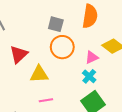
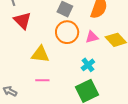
red triangle: (19, 54) -> (22, 21), moved, turned -42
pink triangle: (92, 57) -> (92, 37), moved

